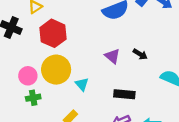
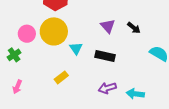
black rectangle: (124, 94) -> (105, 56), moved
green cross: (33, 98) -> (14, 55), moved, turned -32

